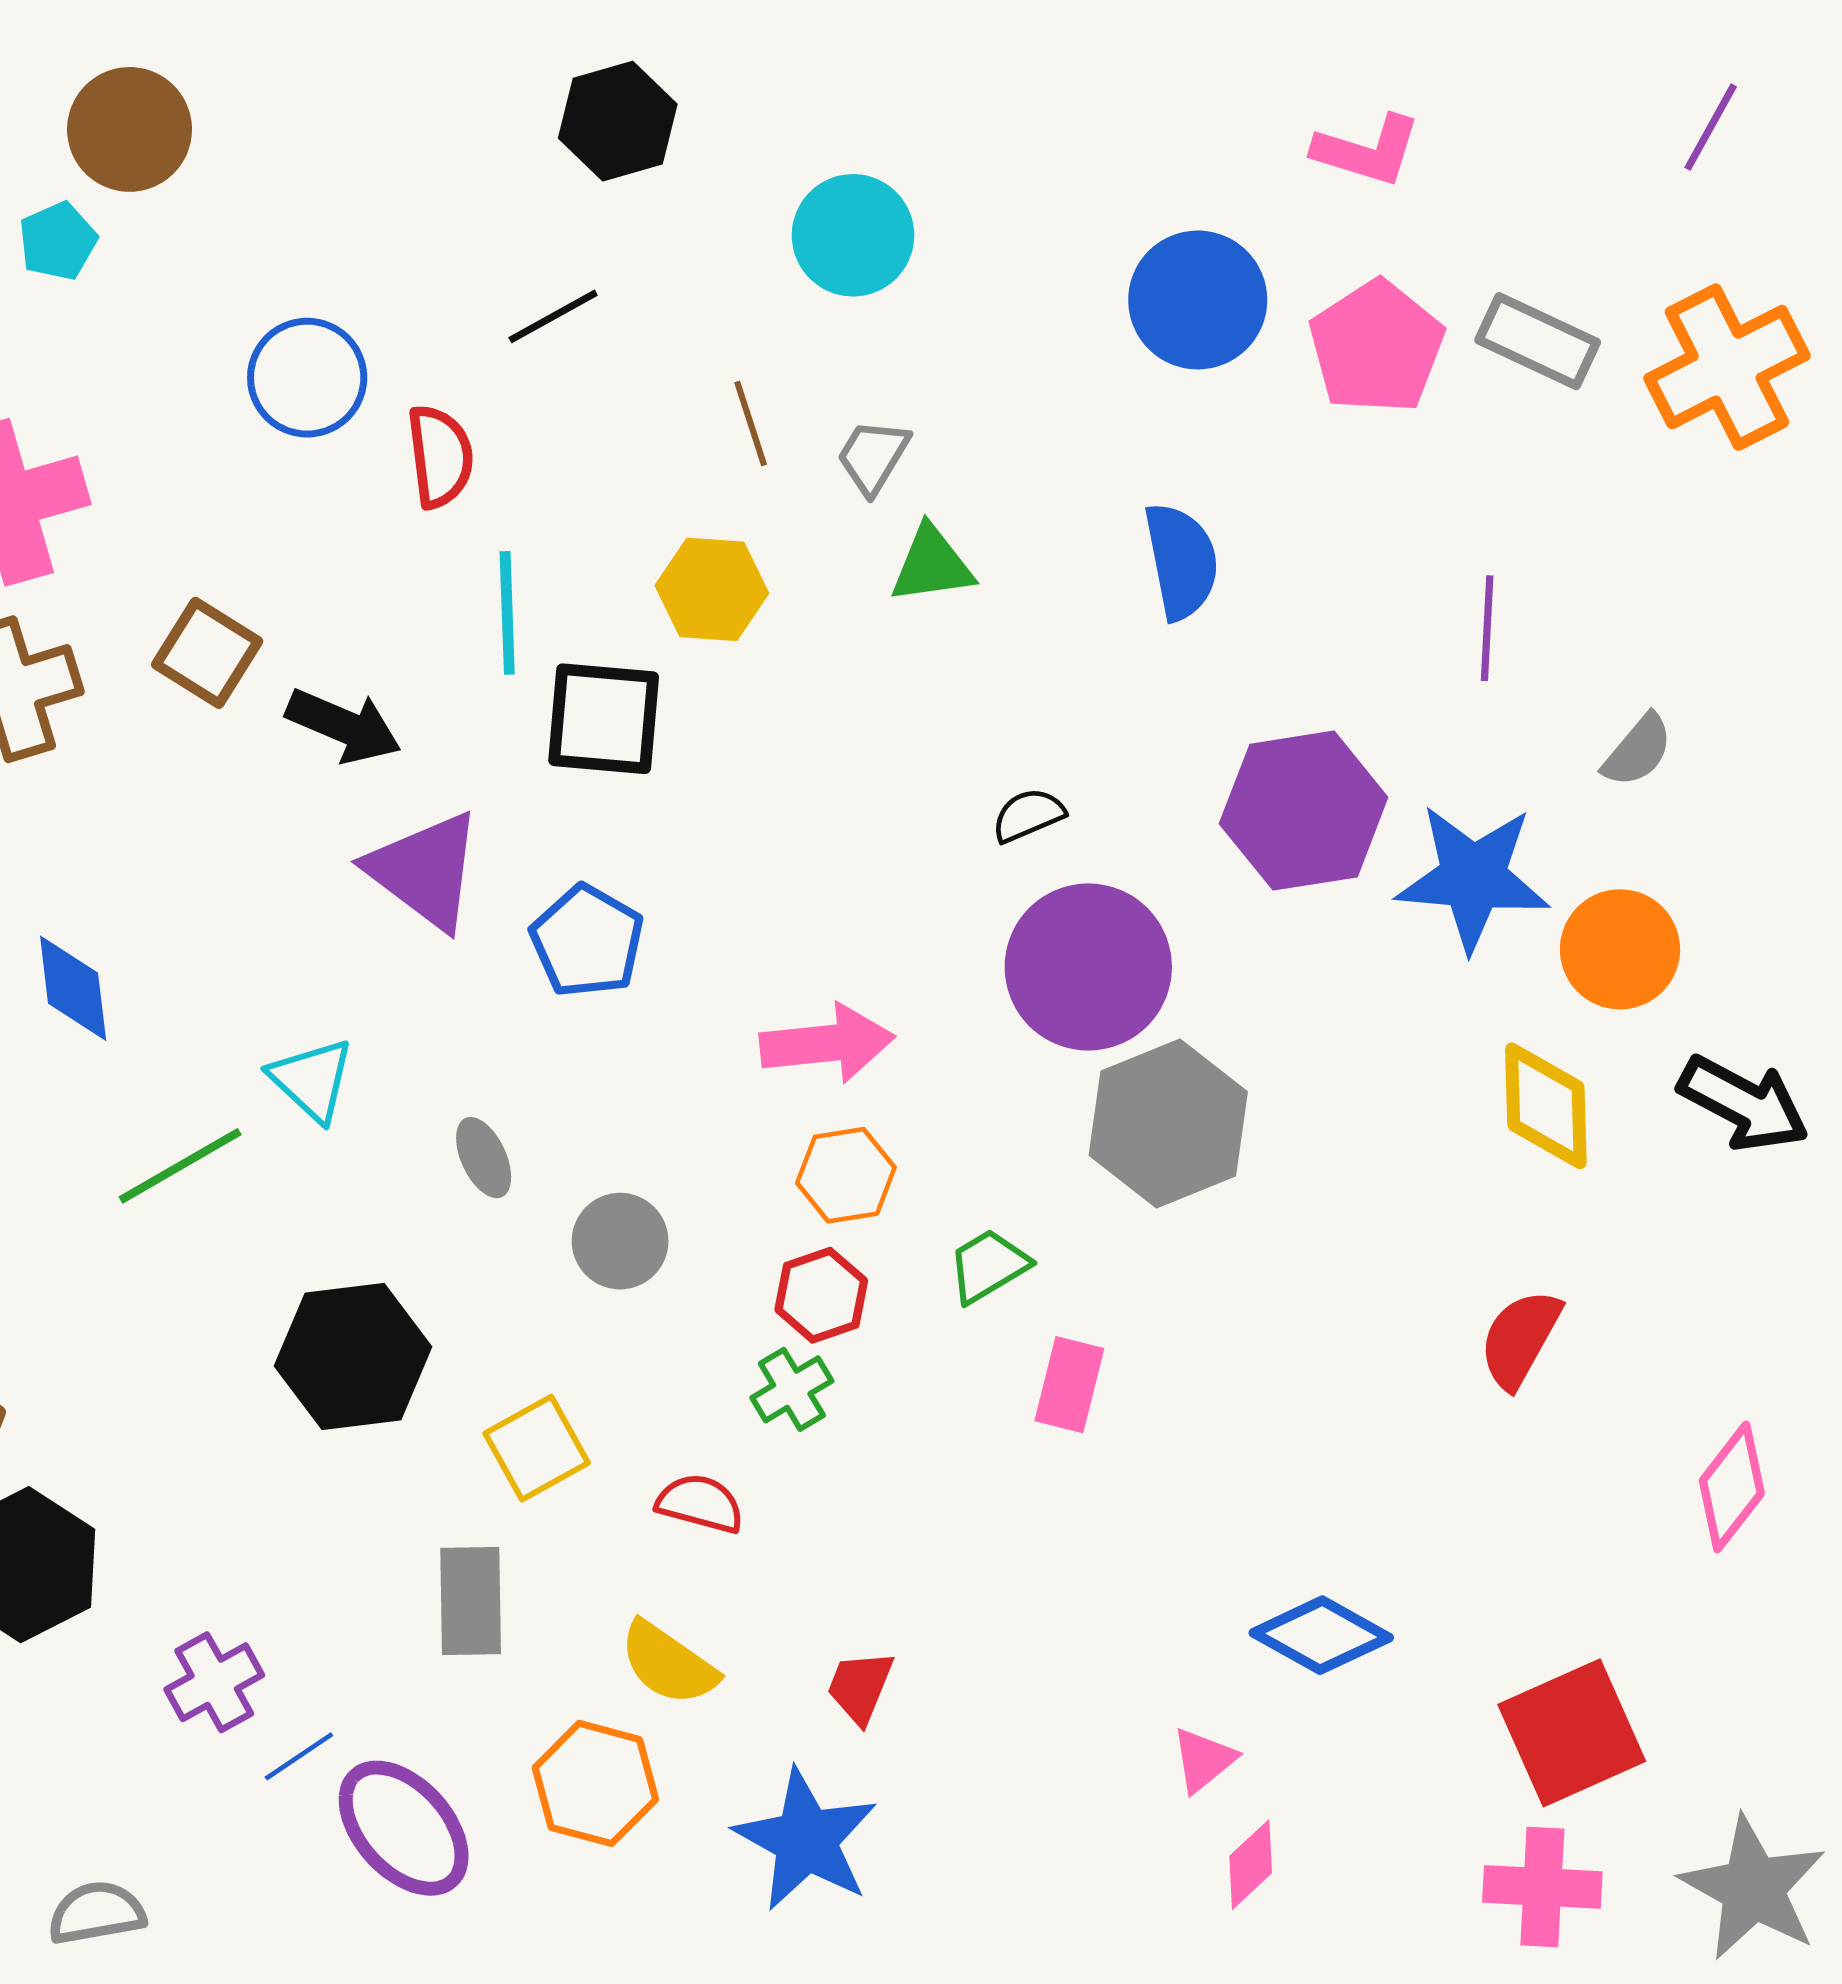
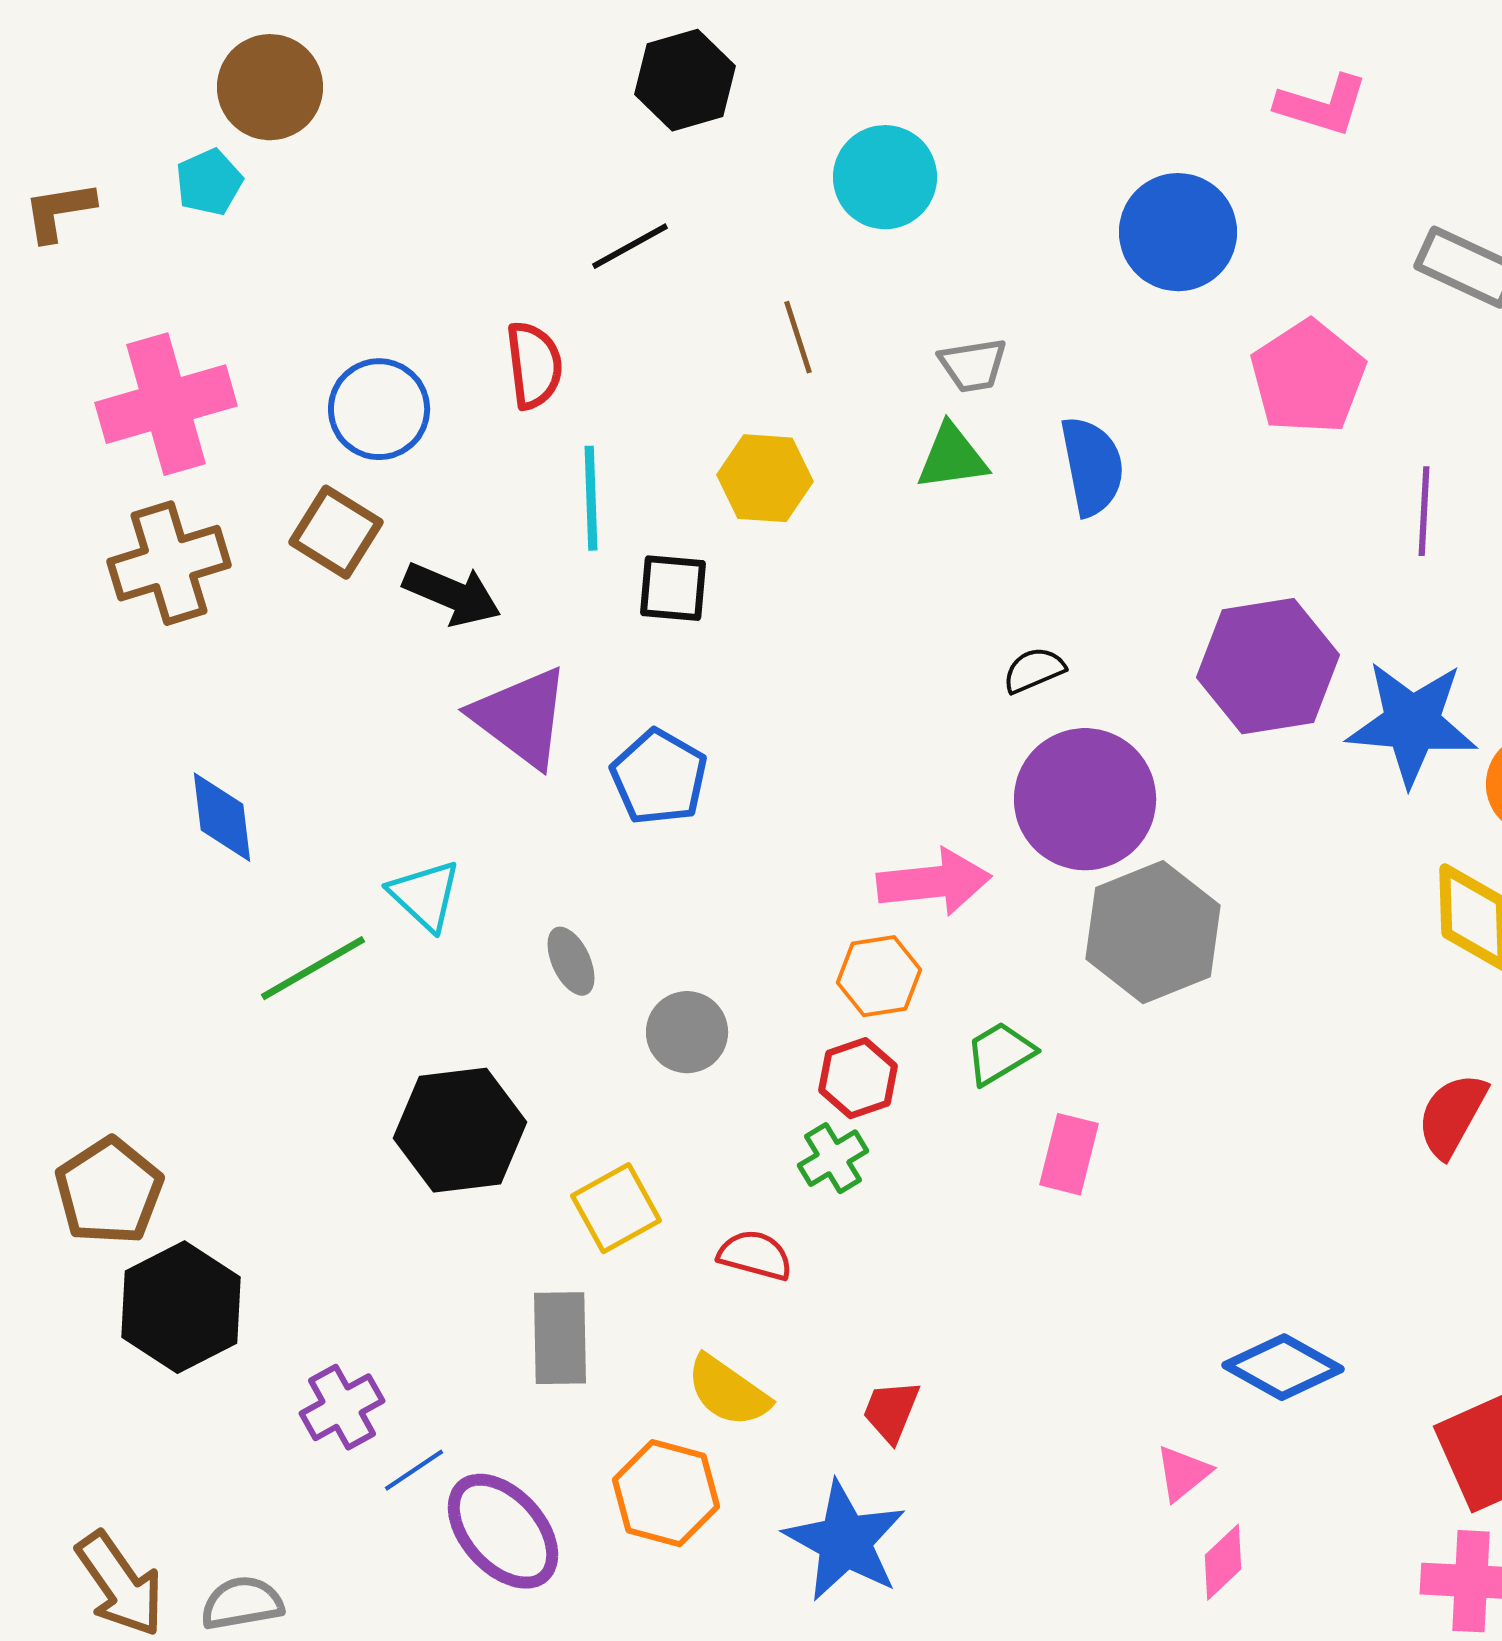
pink pentagon: (1377, 347) -> (1308, 377), moved
blue circle: (307, 378) -> (379, 409), moved
gray trapezoid: (873, 456) -> (973, 365), moved, turned -130
blue semicircle: (1181, 561) -> (1092, 466), moved
black square: (604, 719) -> (673, 588), size x0.7
pink arrow: (827, 1043) -> (934, 882), moved

